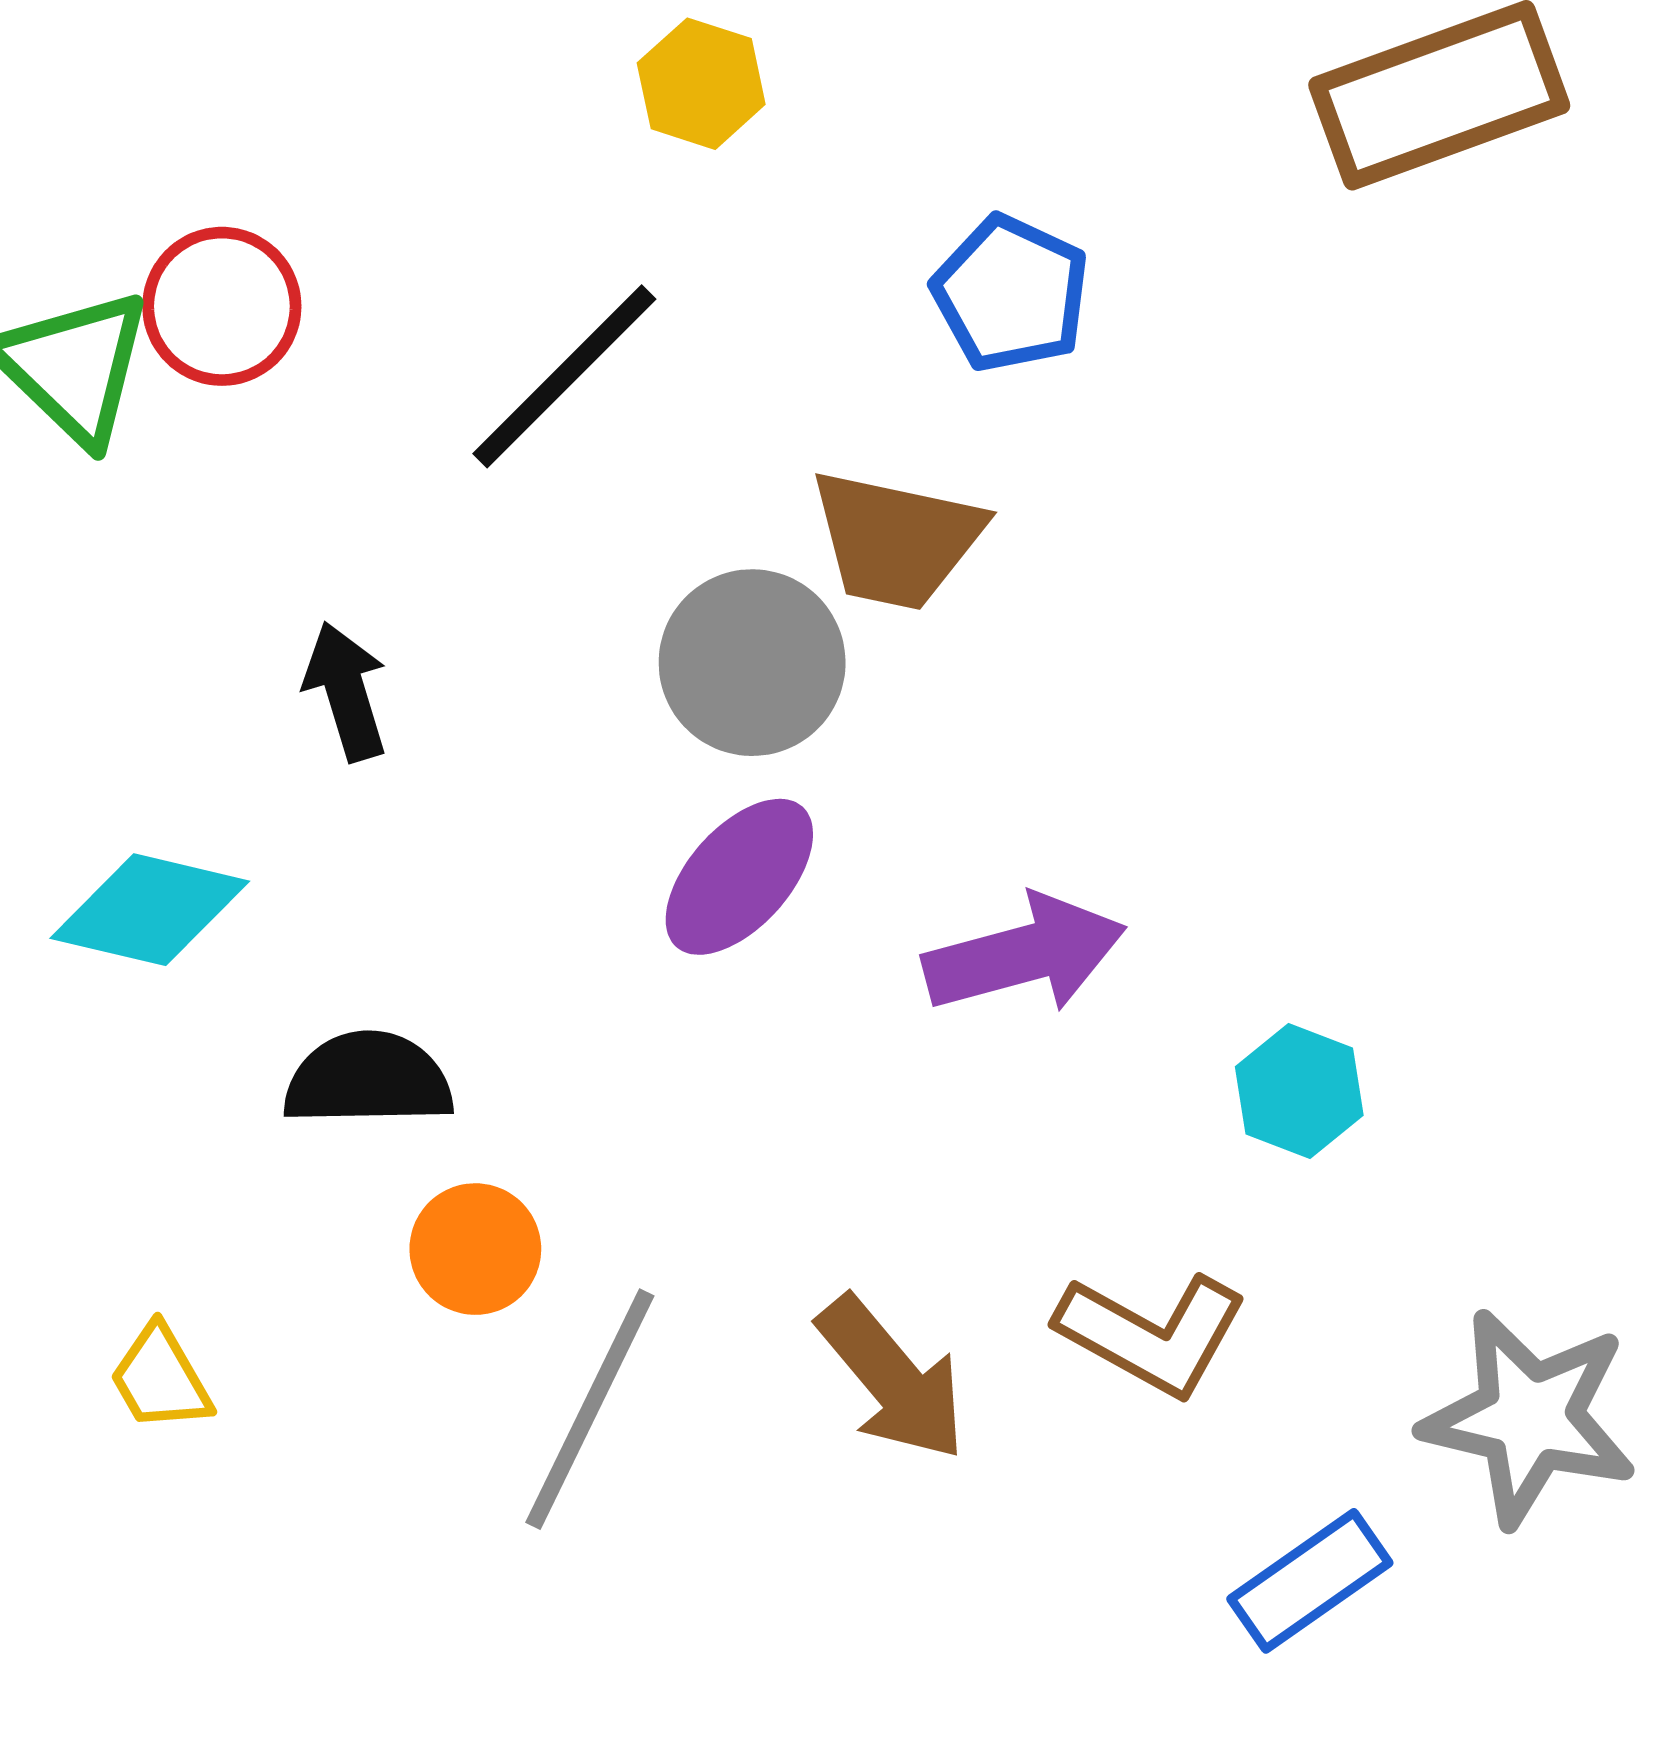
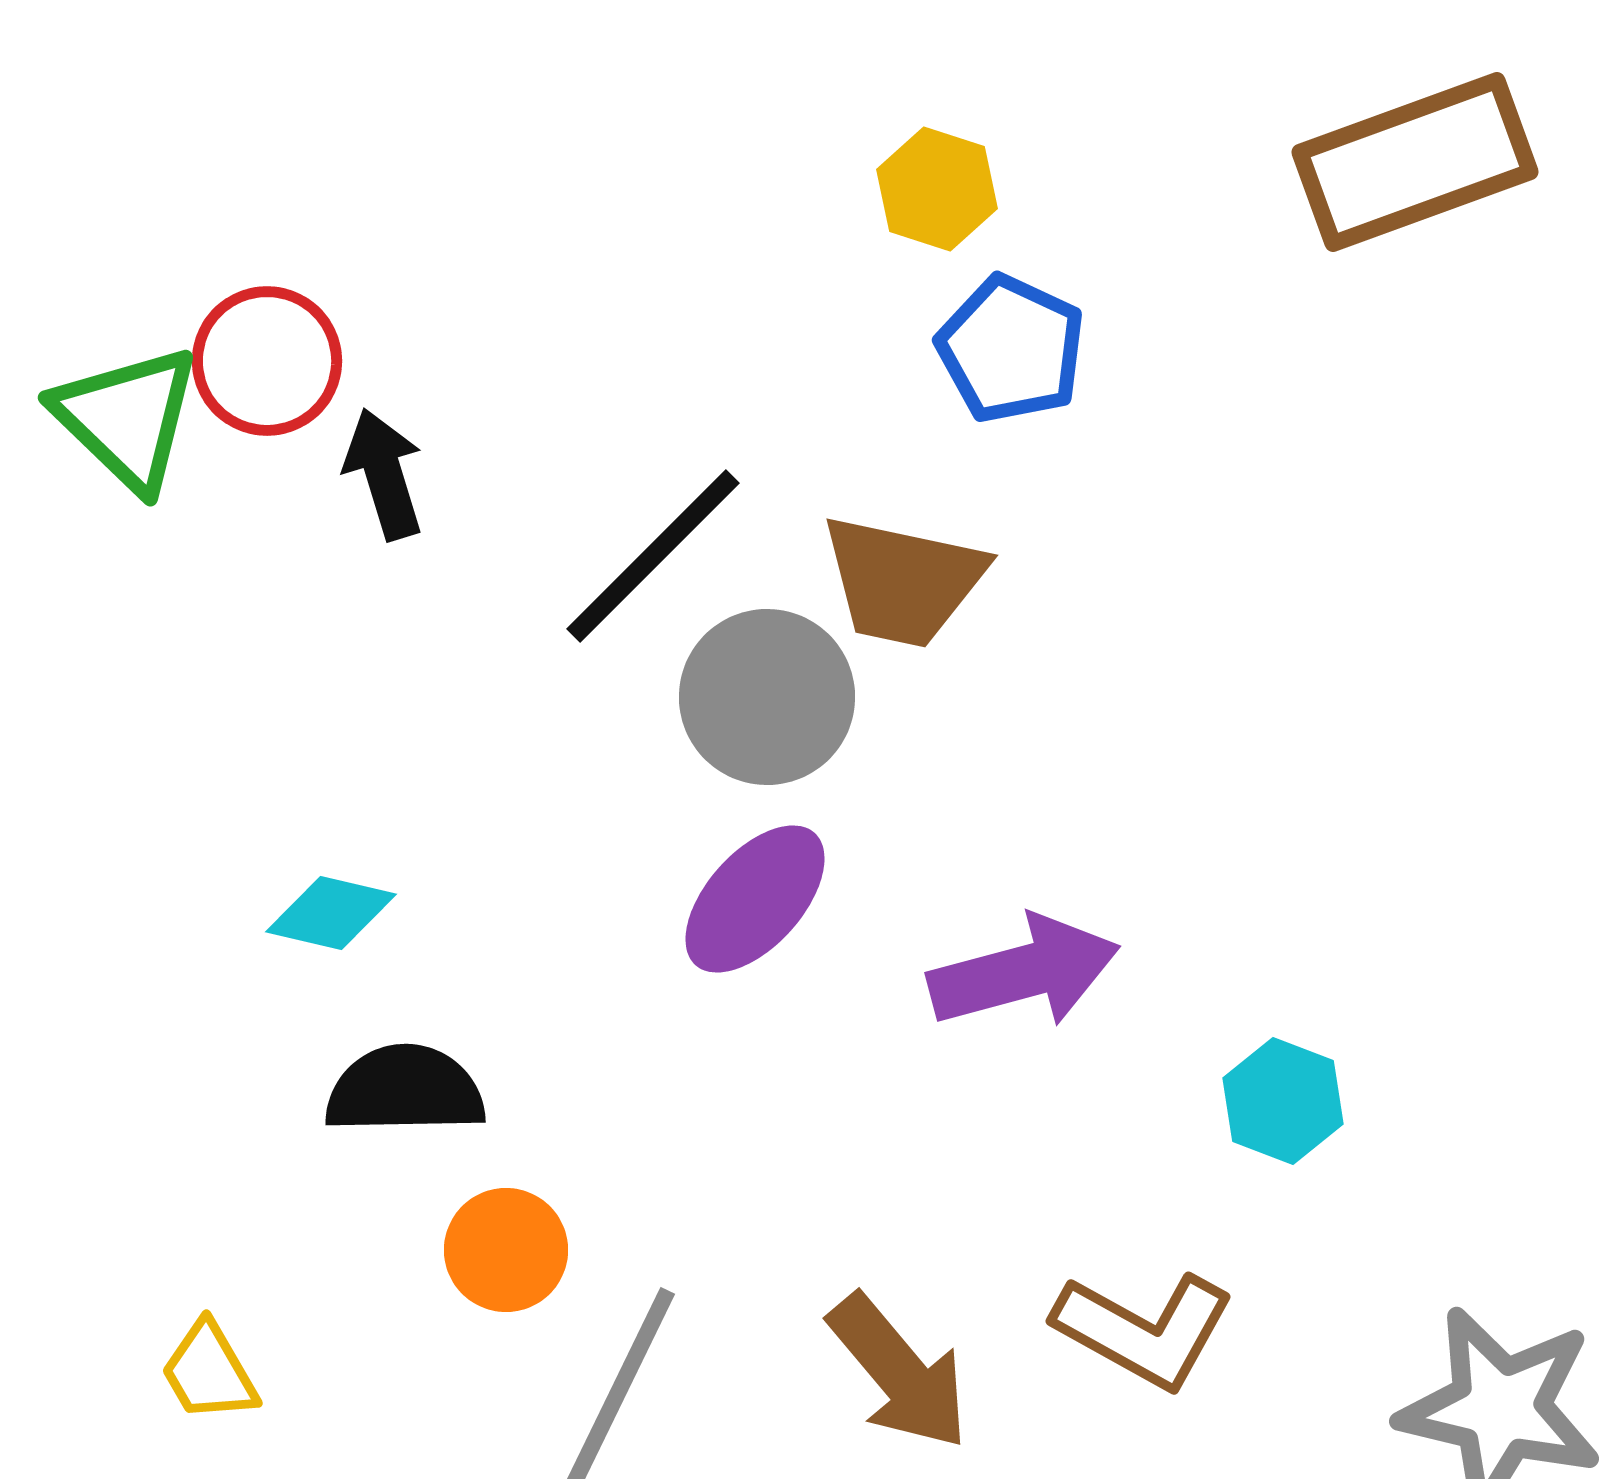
yellow hexagon: (701, 84) -> (937, 189), moved
black line: (564, 376) -> (653, 556), moved
black arrow: (346, 691) -> (384, 474), moved
cyan diamond: (150, 910) -> (331, 913), moved, size x0.7

